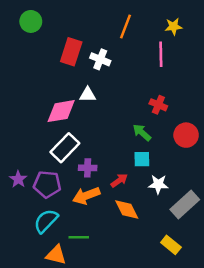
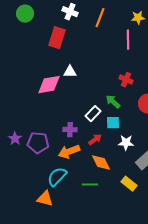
white cross: (100, 59) -> (70, 12), moved
white rectangle: (65, 148) -> (93, 114), moved, size x0.7
cyan semicircle: (46, 221) -> (57, 177), moved
green line: (79, 237) -> (90, 185), moved
yellow rectangle: (171, 245) -> (129, 184), moved

